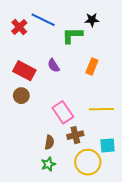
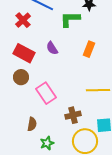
red cross: (19, 27) -> (23, 20), moved
pink rectangle: (63, 112) -> (46, 93), moved
brown semicircle: (49, 142) -> (32, 124), moved

